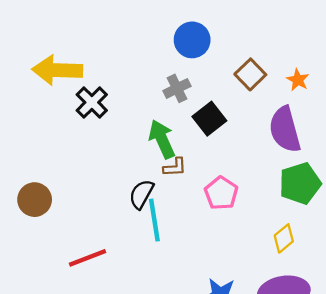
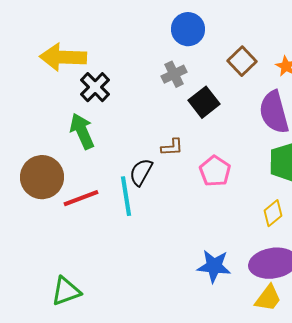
green arrow: (162, 139) -> (82, 131), moved
brown circle: (35, 200) -> (42, 177), size x1.4
cyan line: (154, 220) -> (126, 196), moved
red line: (87, 258) -> (81, 198), moved

